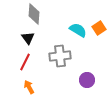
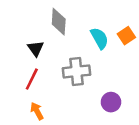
gray diamond: (34, 14) -> (59, 22), moved
cyan semicircle: (78, 30) -> (99, 38), turned 30

